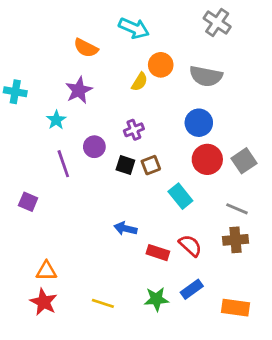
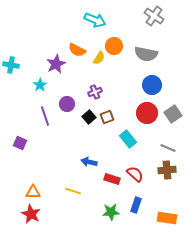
orange semicircle: (86, 48) -> (77, 50), moved
blue circle: (199, 123) -> (152, 85), moved
black square: (125, 165) -> (89, 117), turned 32
blue rectangle: (192, 289) -> (136, 205), turned -35
yellow line: (103, 303) -> (73, 191), moved

